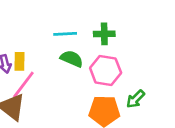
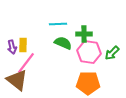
green cross: (104, 34) -> (84, 34), moved
green arrow: (136, 99) -> (112, 53), moved

